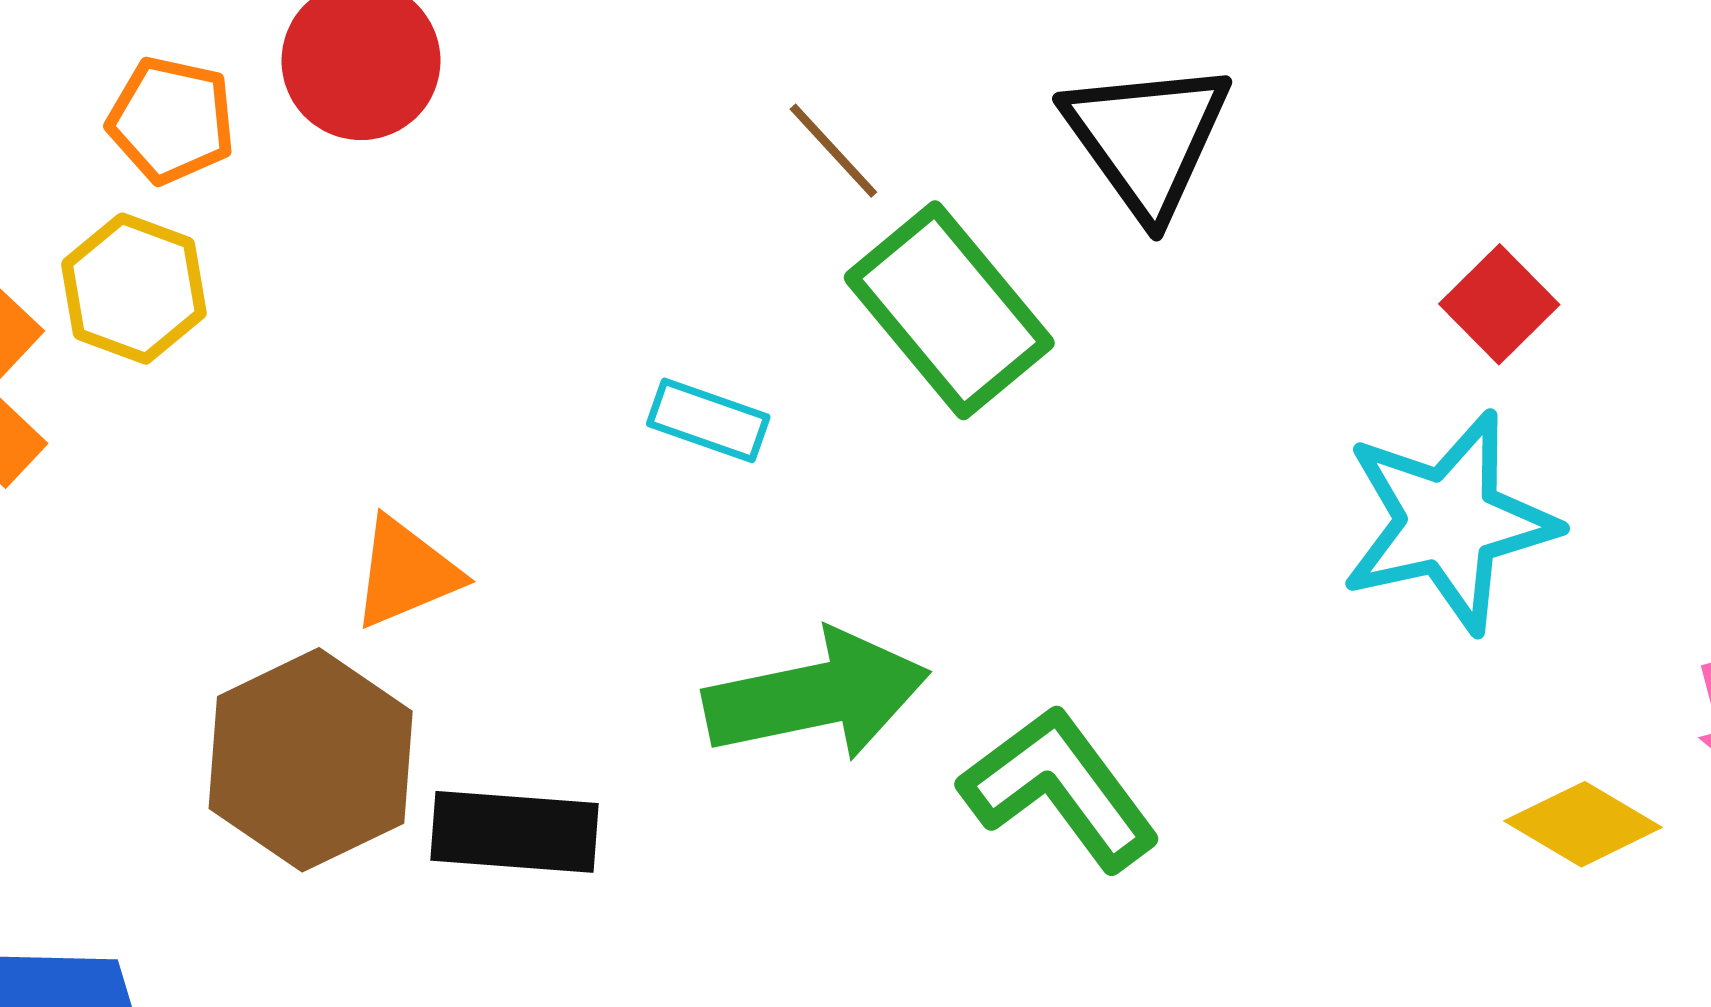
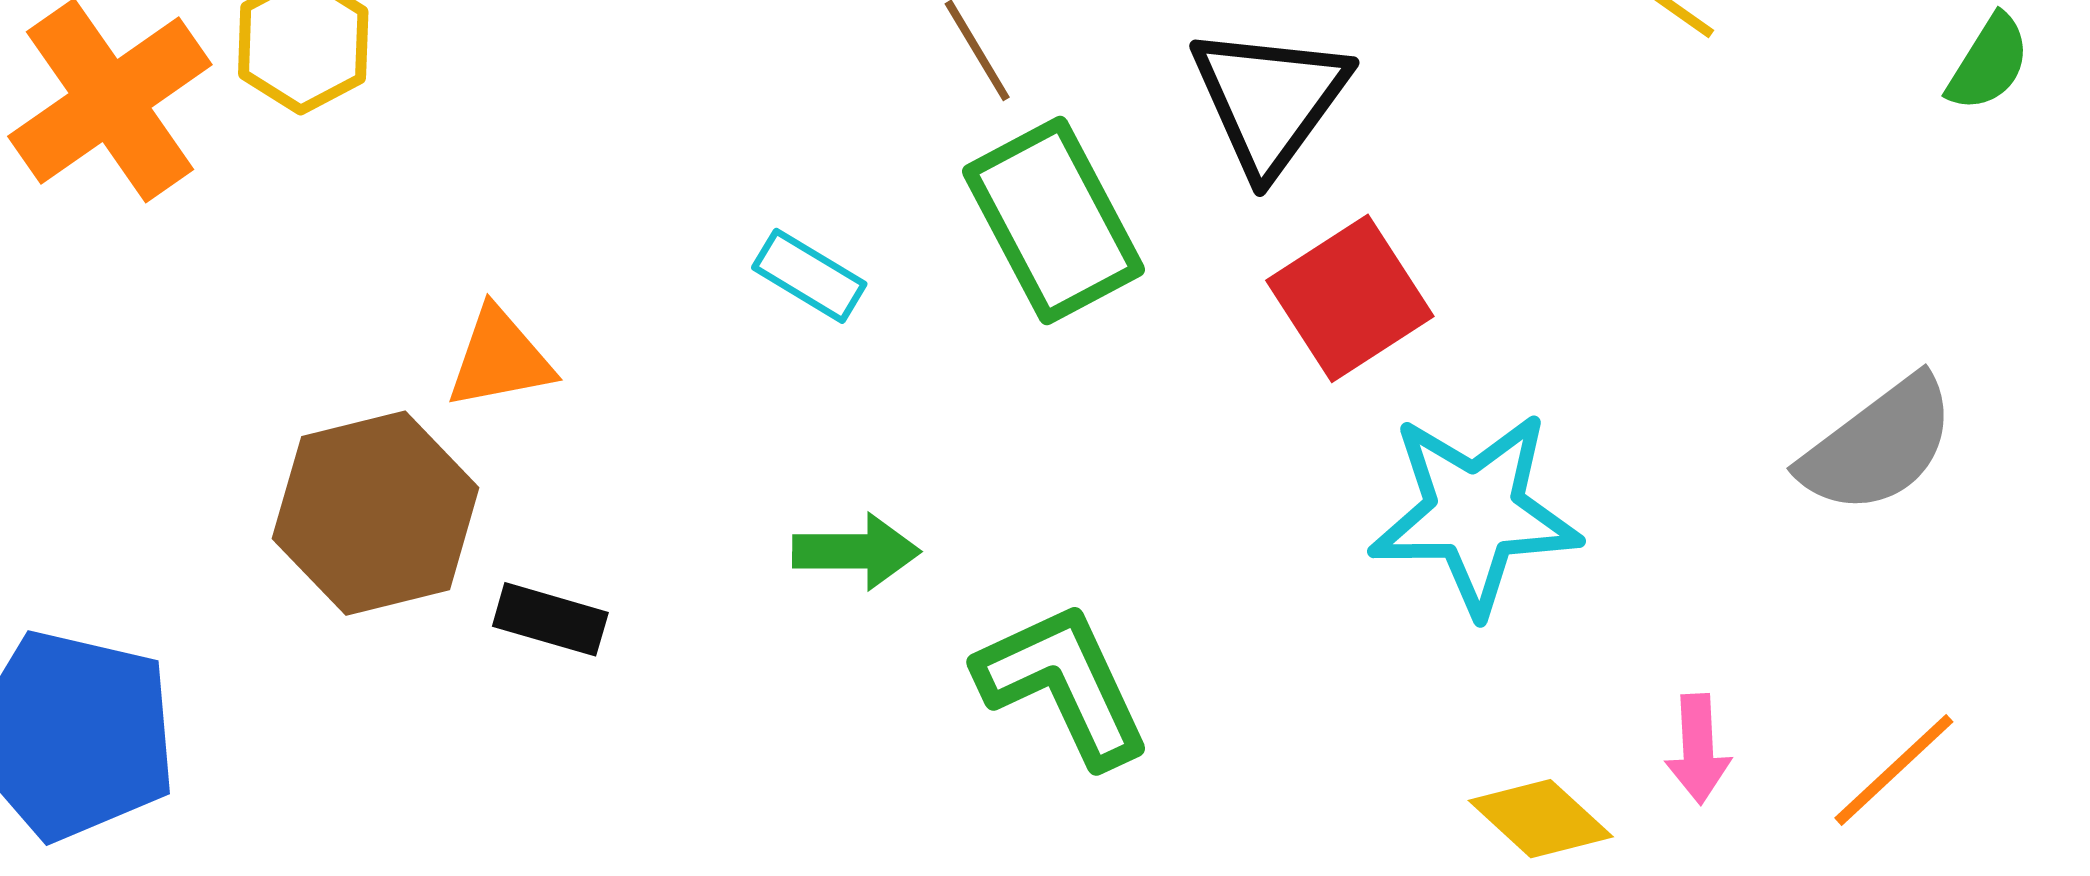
red square: (1499, 304) -> (1350, 298), moved, size x1.5
green arrow: (817, 696) -> (856, 551), size x0.6
black rectangle: (514, 832) -> (550, 619), size x0.7

